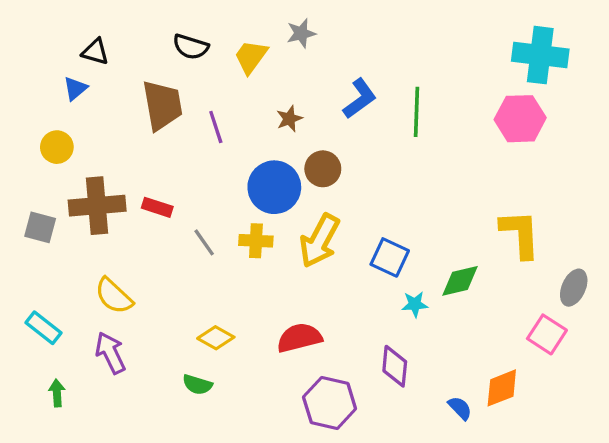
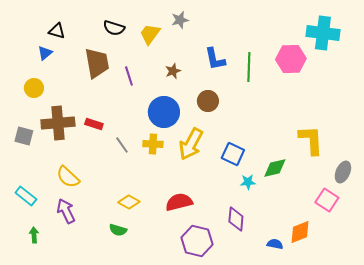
blue L-shape: (360, 99) -> (215, 59), turned 115
pink hexagon: (520, 119) -> (291, 59), moved
brown circle: (323, 169) -> (208, 101), moved
blue semicircle: (460, 408) -> (275, 244), turned -35

